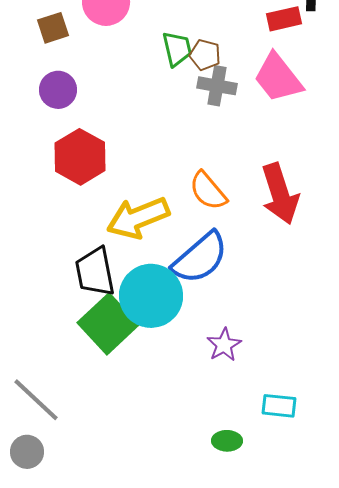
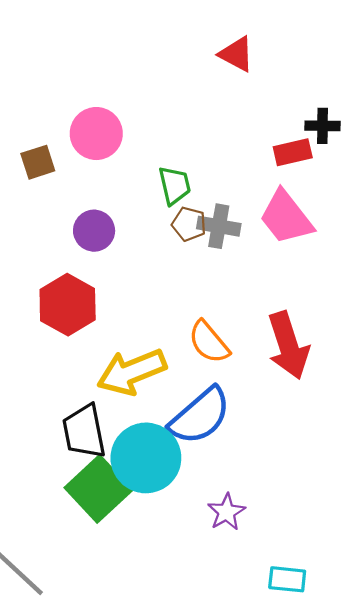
brown pentagon: (205, 55) -> (189, 224), moved
purple circle: (58, 90) -> (94, 231), moved

